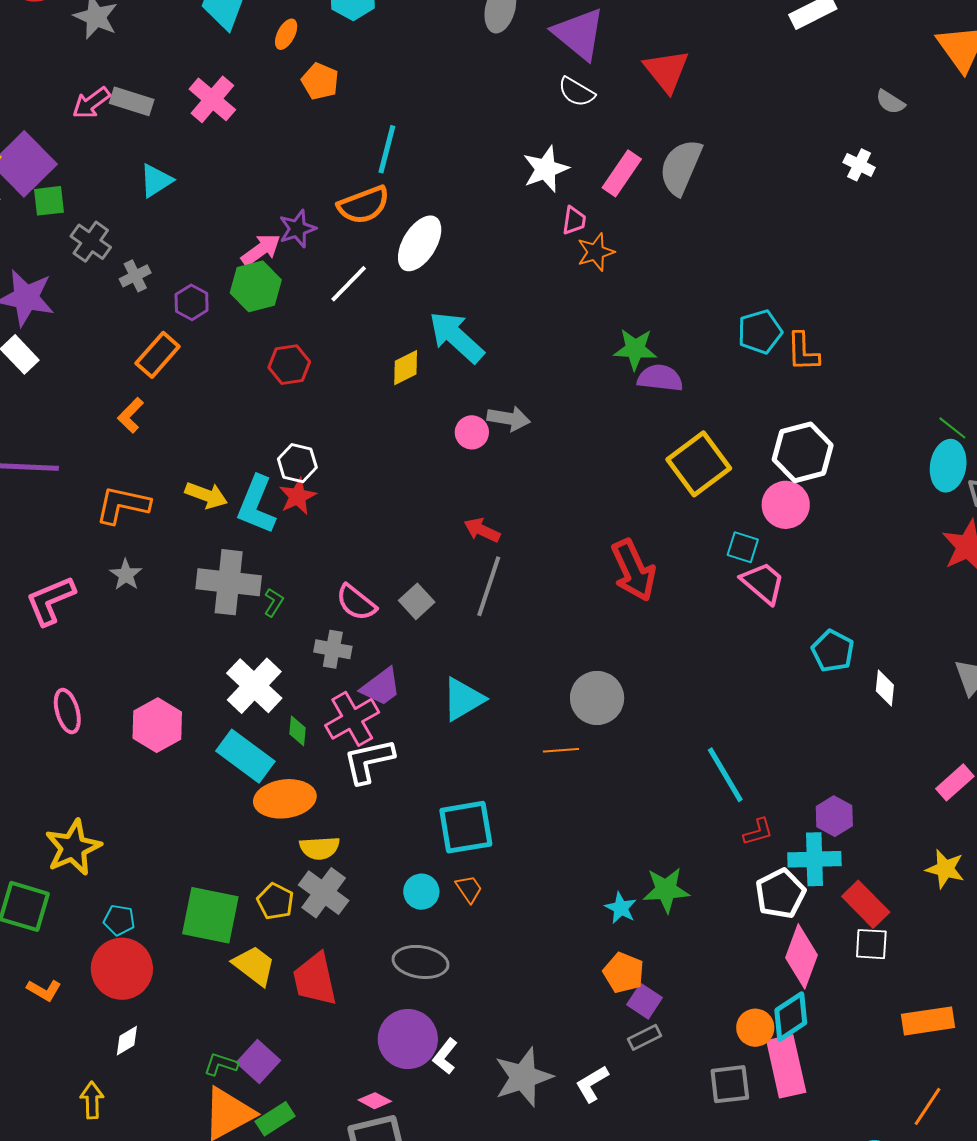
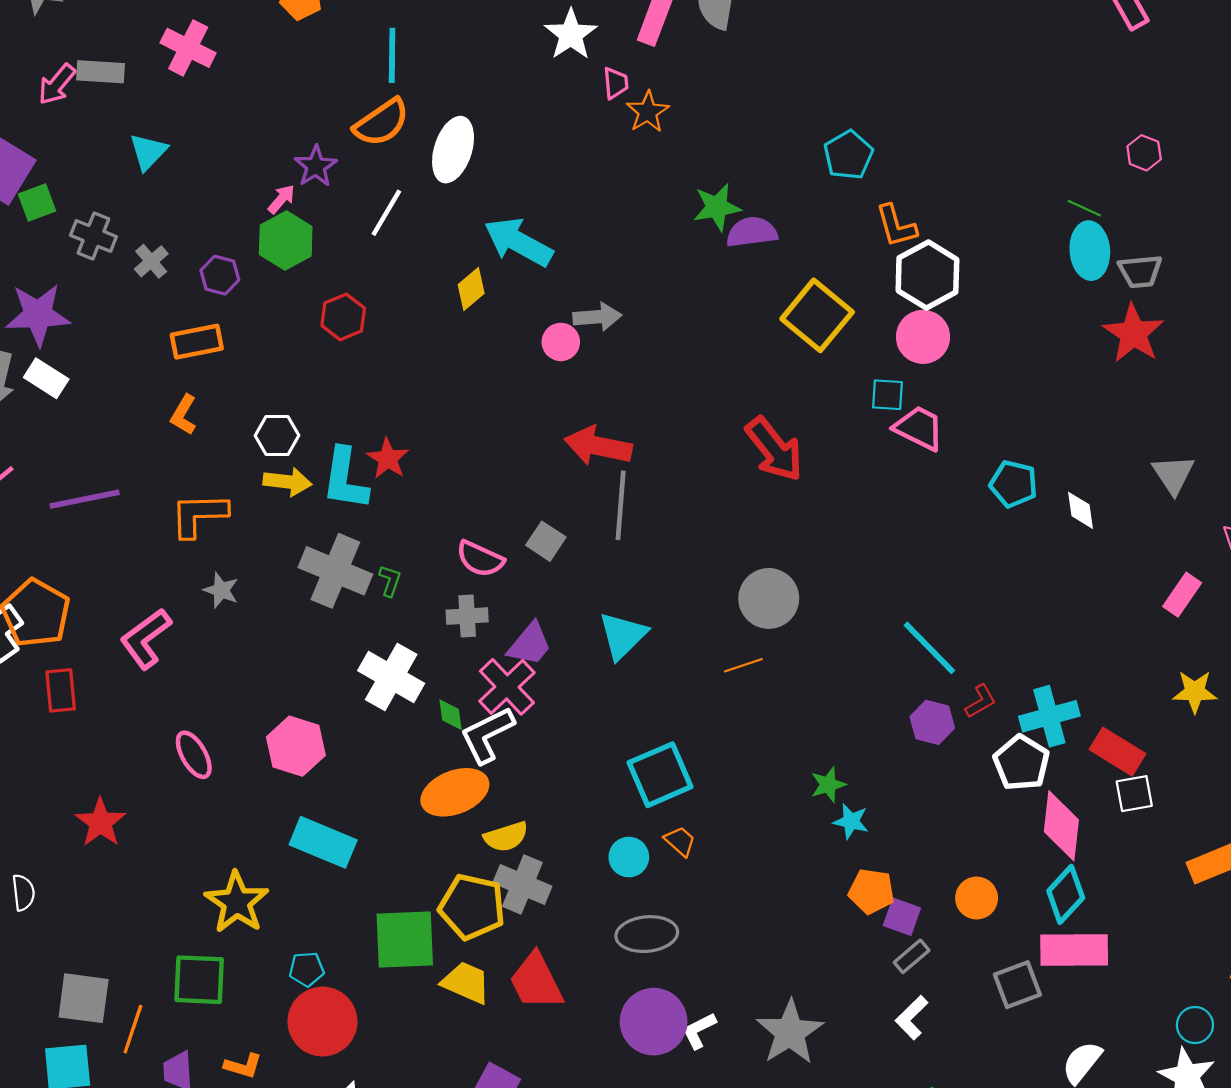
pink arrow: (261, 250) -> (281, 199), size x0.7
orange L-shape: (803, 352) -> (896, 226), moved
orange rectangle: (158, 355) -> (197, 342), turned 51
white hexagon: (297, 463) -> (277, 436), moved
red arrow: (482, 530) -> (598, 446), size x1.6
gray cross: (229, 582) -> (335, 571), turned 30
cyan rectangle: (245, 756) -> (323, 842), moved
white L-shape: (369, 761) -> (487, 735), moved
purple hexagon: (834, 816) -> (932, 722), moved
green star: (666, 890) -> (828, 785), moved, size x0.7
yellow pentagon: (275, 901) -> (472, 907), size x1.6
orange circle: (755, 1028) -> (977, 898), moved
white L-shape: (445, 1056) -> (699, 1030), turned 39
pink rectangle: (786, 1066) -> (1074, 950), turned -64
white L-shape: (592, 1084) -> (912, 1018), moved

